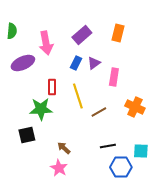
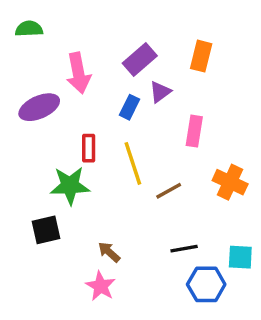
green semicircle: (12, 31) -> (29, 29), moved, turned -98
purple triangle: (94, 63) -> (160, 92), moved

